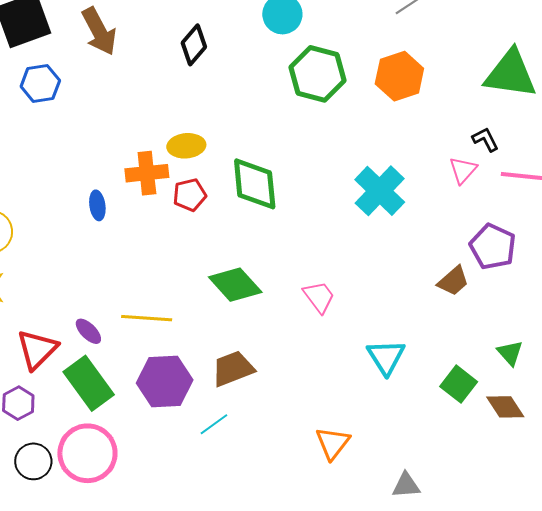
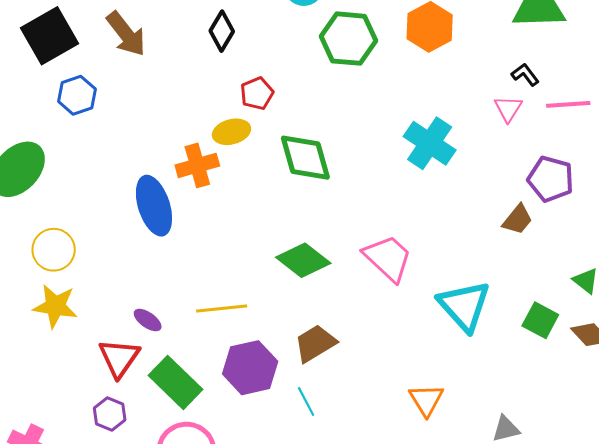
red pentagon: (190, 195) -> (257, 93), moved
blue ellipse: (97, 205) -> (154, 206), size x2.0
pink trapezoid: (319, 297) -> (388, 258), size x1.5
purple ellipse: (88, 331) -> (148, 320), moved
cyan triangle: (386, 357) -> (464, 306), size x1.4
cyan line: (214, 424) -> (306, 401), turned -72

